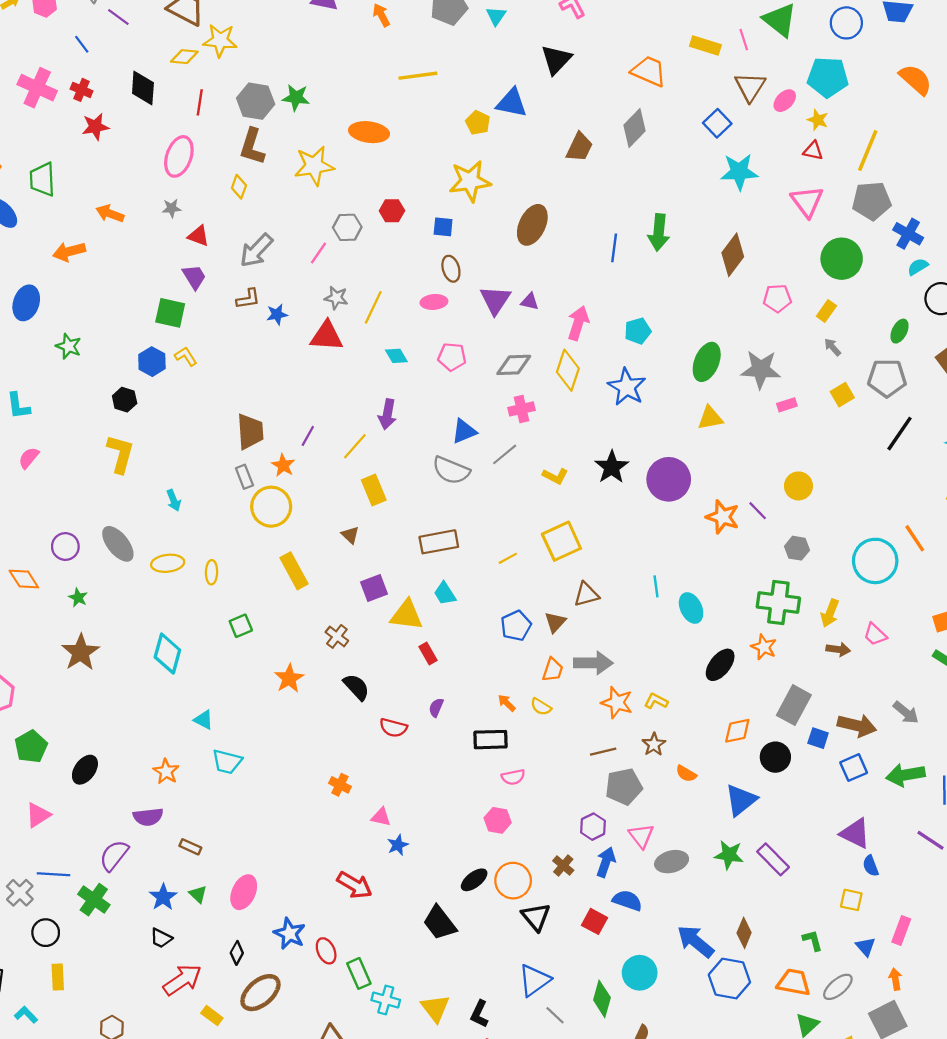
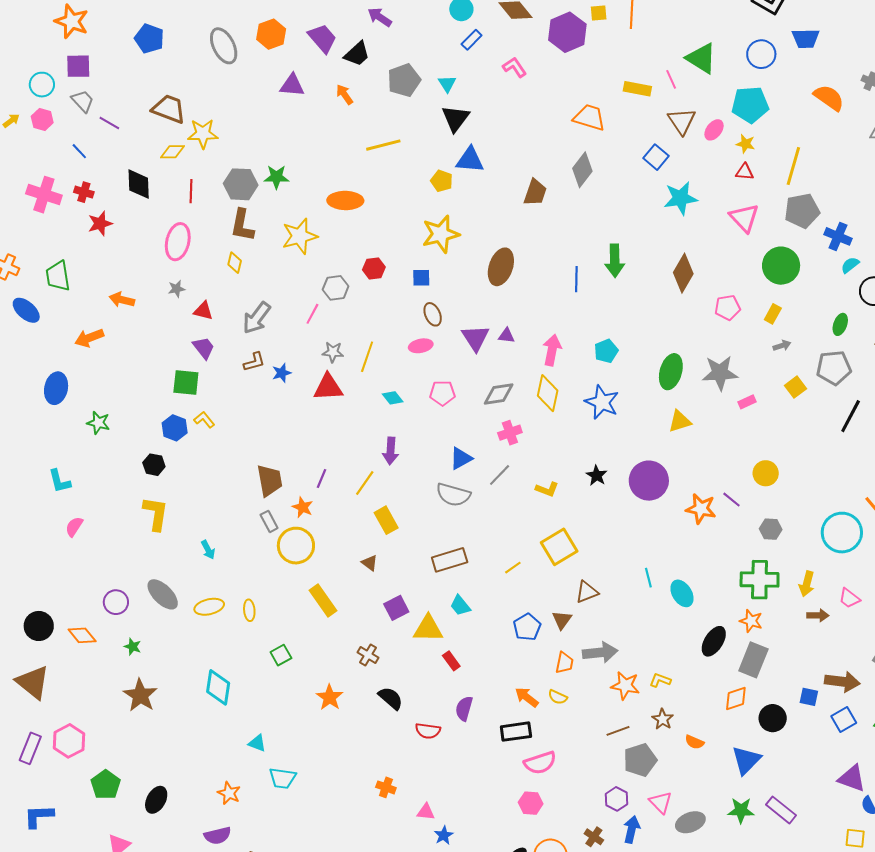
black triangle: (556, 60) -> (455, 118), moved
gray arrow: (833, 347) -> (782, 346), turned 120
black star: (612, 467) -> (597, 475), size x0.7
orange arrow: (507, 703) -> (527, 697), size x1.4
gray rectangle: (794, 705) -> (753, 660), moved
purple semicircle: (436, 708) -> (464, 708), size x1.4
pink semicircle: (513, 777) -> (540, 763), size x1.5

